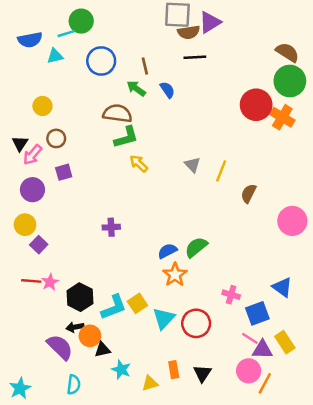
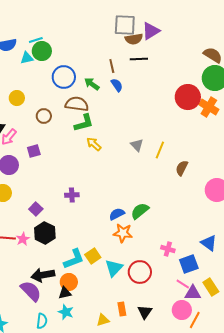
green circle: (81, 21) -> (42, 51), moved
blue circle: (101, 61) -> (64, 77), moved
brown line: (145, 66) -> (112, 66), moved
brown circle: (56, 138) -> (44, 116), moved
purple square: (39, 245) -> (36, 209), moved
orange star: (175, 275) -> (123, 233), turned -30
black hexagon: (80, 297) -> (45, 233), moved
black arrow: (75, 327) -> (43, 275), size x1.6
orange circle: (90, 336) -> (69, 282), moved
cyan star: (121, 370) -> (66, 312), moved

